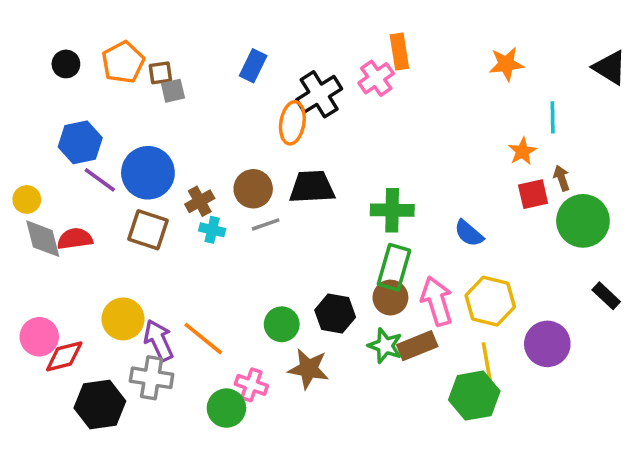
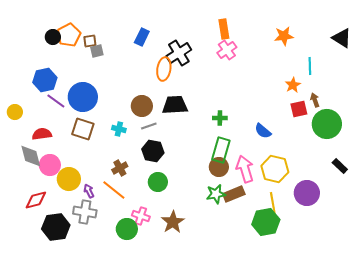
black circle: (66, 64) -> (53, 37), moved
pink cross: (376, 78) -> (227, 50), moved
brown cross: (200, 201) -> (120, 168), moved
green cross: (392, 210) -> (220, 118), size x0.6
gray diamond: (43, 239) -> (31, 156), moved
black hexagon: (335, 314) -> (153, 151), moved
pink circle: (39, 337) -> (50, 165), moved
purple arrow: (159, 340) -> (89, 191), size x0.6
green star: (385, 346) -> (216, 194), turned -30
brown star: (308, 369) -> (173, 222), moved, turned 30

